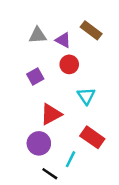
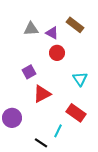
purple square: (35, 77) -> (29, 72), moved
cyan triangle: (86, 96) -> (80, 79), moved
purple circle: (39, 143) -> (12, 118), moved

